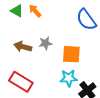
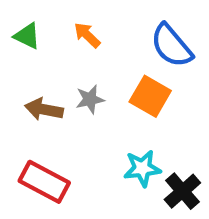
orange arrow: (35, 11) -> (87, 35), moved
orange square: (71, 54) -> (150, 96), moved, turned 30

